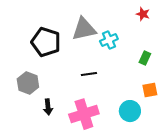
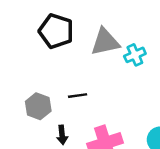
black pentagon: (46, 42) -> (56, 31), moved
black line: (89, 74) -> (78, 96), moved

